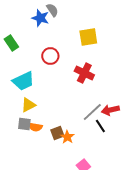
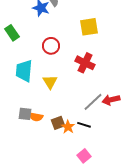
cyan trapezoid: (23, 81) -> (24, 71), turned 120
yellow triangle: (28, 105) -> (50, 82), moved, turned -35
black line: (100, 126) -> (84, 125), moved, turned -40

